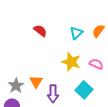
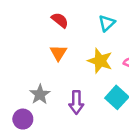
orange triangle: (36, 82) -> (58, 53), moved
gray star: (16, 86) -> (40, 94), moved

